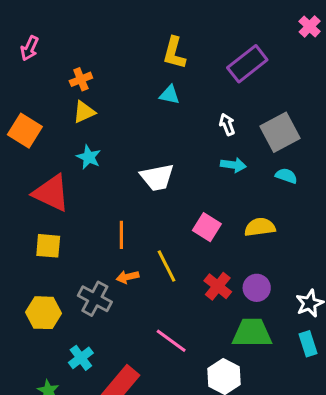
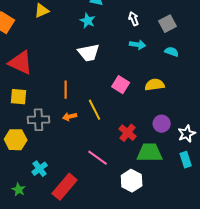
gray square: (280, 132) -> (168, 24), size x0.7
cyan star: (89, 157) -> (88, 21), moved
red cross: (218, 286) -> (128, 133), moved
purple circle: (257, 288) -> (162, 124), moved
gray cross: (95, 299) -> (39, 120), moved, turned -30

